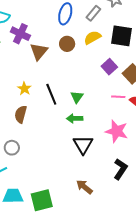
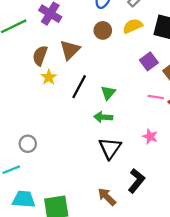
brown triangle: (39, 51) -> (70, 50), moved
black line: (51, 94) -> (79, 87), turned 45
brown semicircle: (21, 114) -> (40, 56), moved
pink star: (117, 131) -> (150, 136), size x0.6
black L-shape: (120, 169) -> (136, 181), moved

